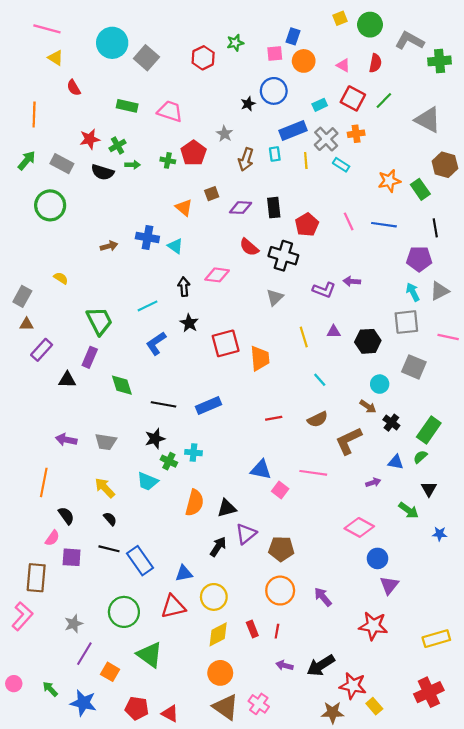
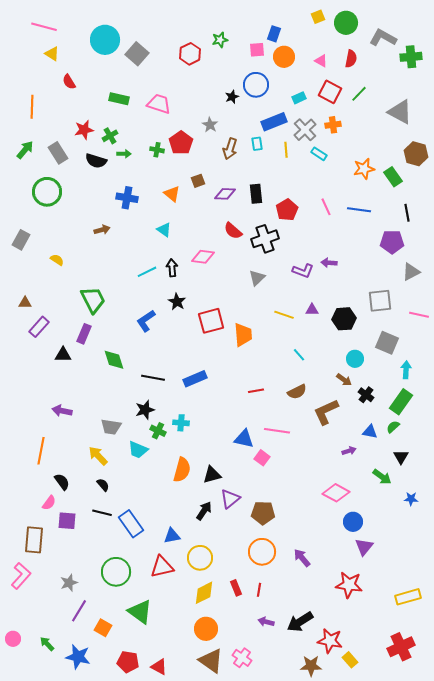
gray rectangle: (62, 164) -> (58, 153), turned 30
blue cross: (147, 237) -> (127, 198), moved
black cross: (283, 256) -> (265, 239), turned -36
cyan arrow: (413, 292) -> (406, 370), moved, turned 30
gray rectangle: (22, 296) -> (21, 240), moved
cyan line: (147, 306) -> (147, 272), moved
yellow line: (304, 337) -> (284, 315), turned -54
gray trapezoid: (106, 442) -> (111, 427), moved
pink line: (313, 473) -> (277, 431), moved

